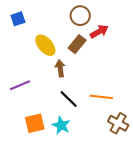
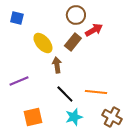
blue square: (18, 19) -> (17, 18), turned 32
cyan star: (61, 125) -> (74, 117), moved, turned 30

